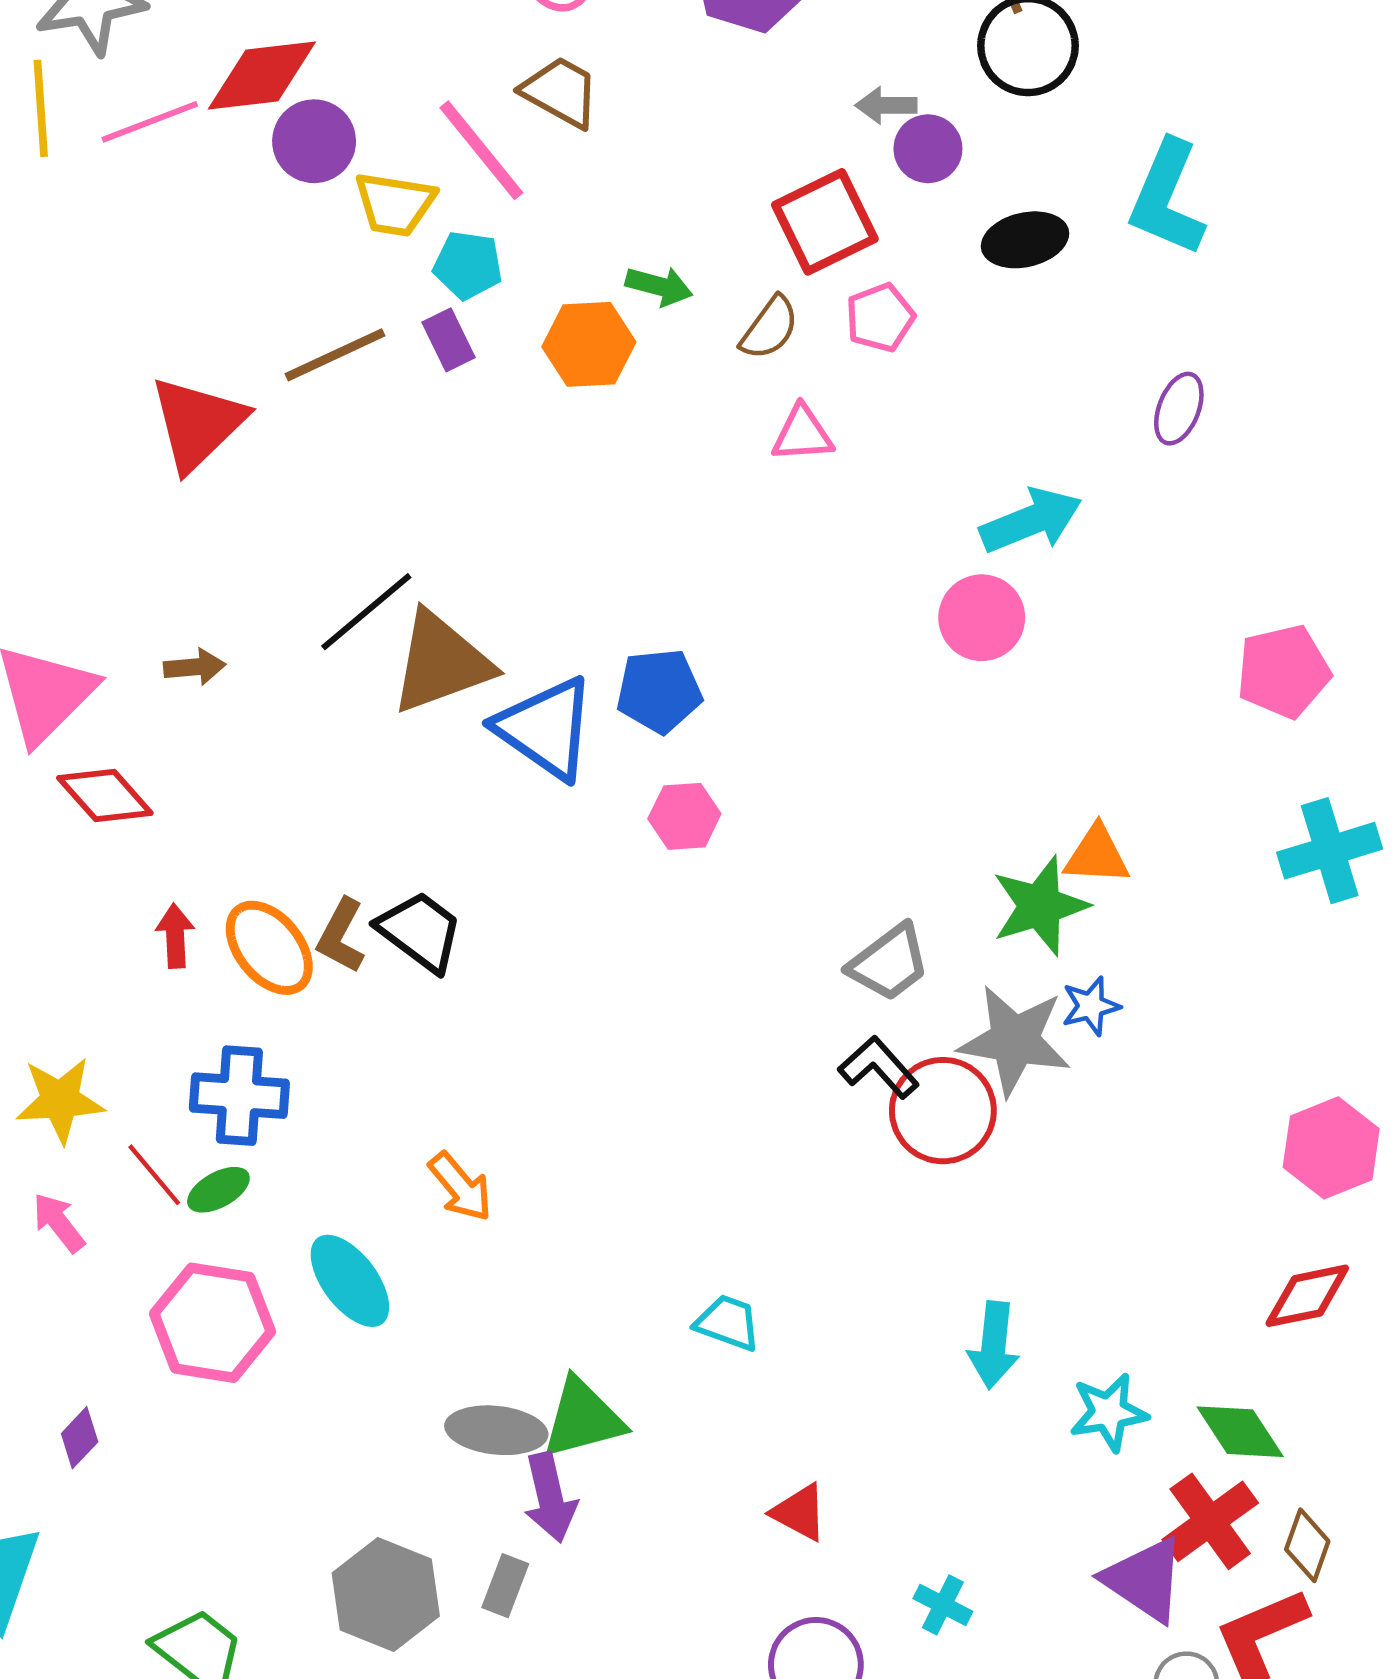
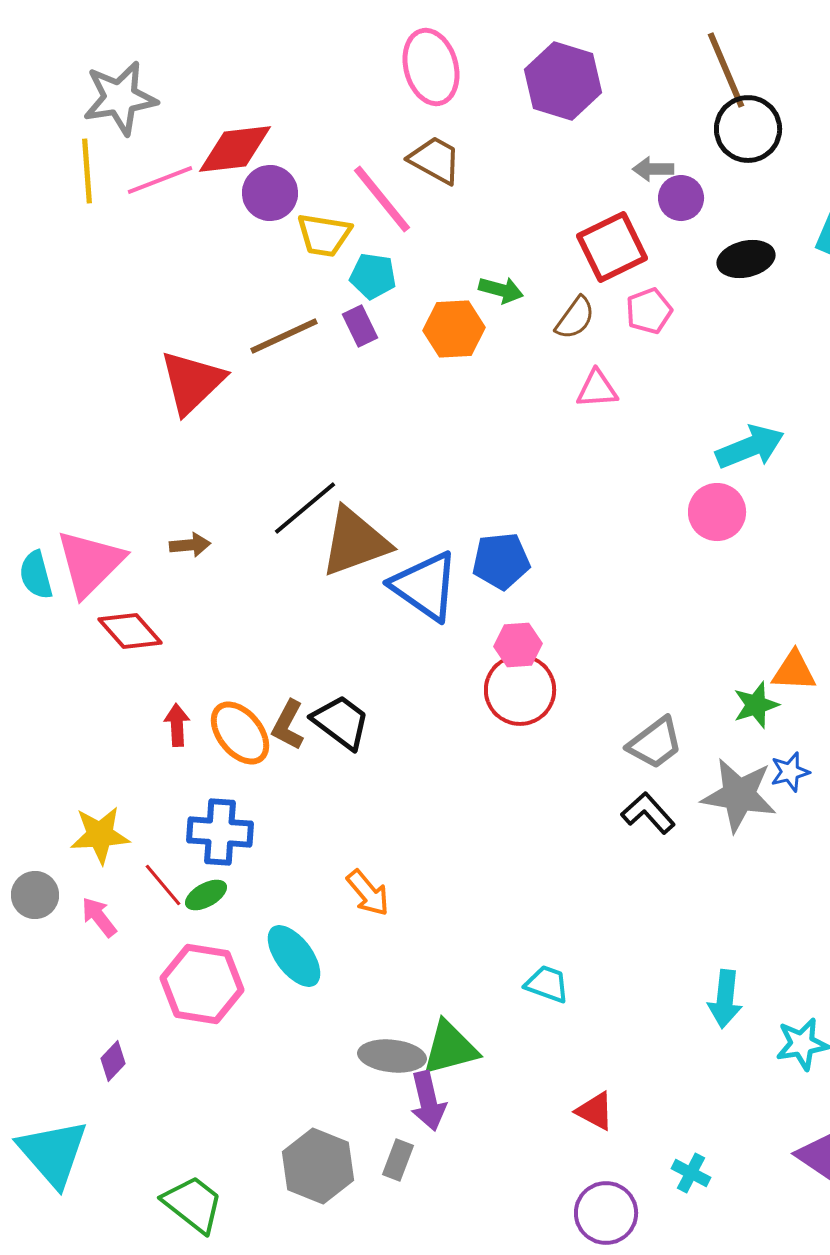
green star: (1040, 906) -> (756, 705), size x0.7
red circle: (943, 1111) -> (520, 690), moved

